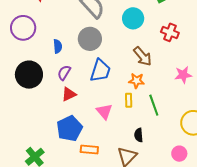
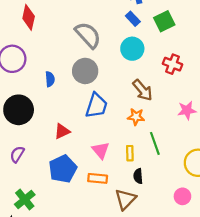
purple semicircle: (64, 73) -> (17, 154), moved
yellow rectangle: (129, 100) -> (130, 153), moved
orange rectangle: (89, 150) -> (98, 178), moved

